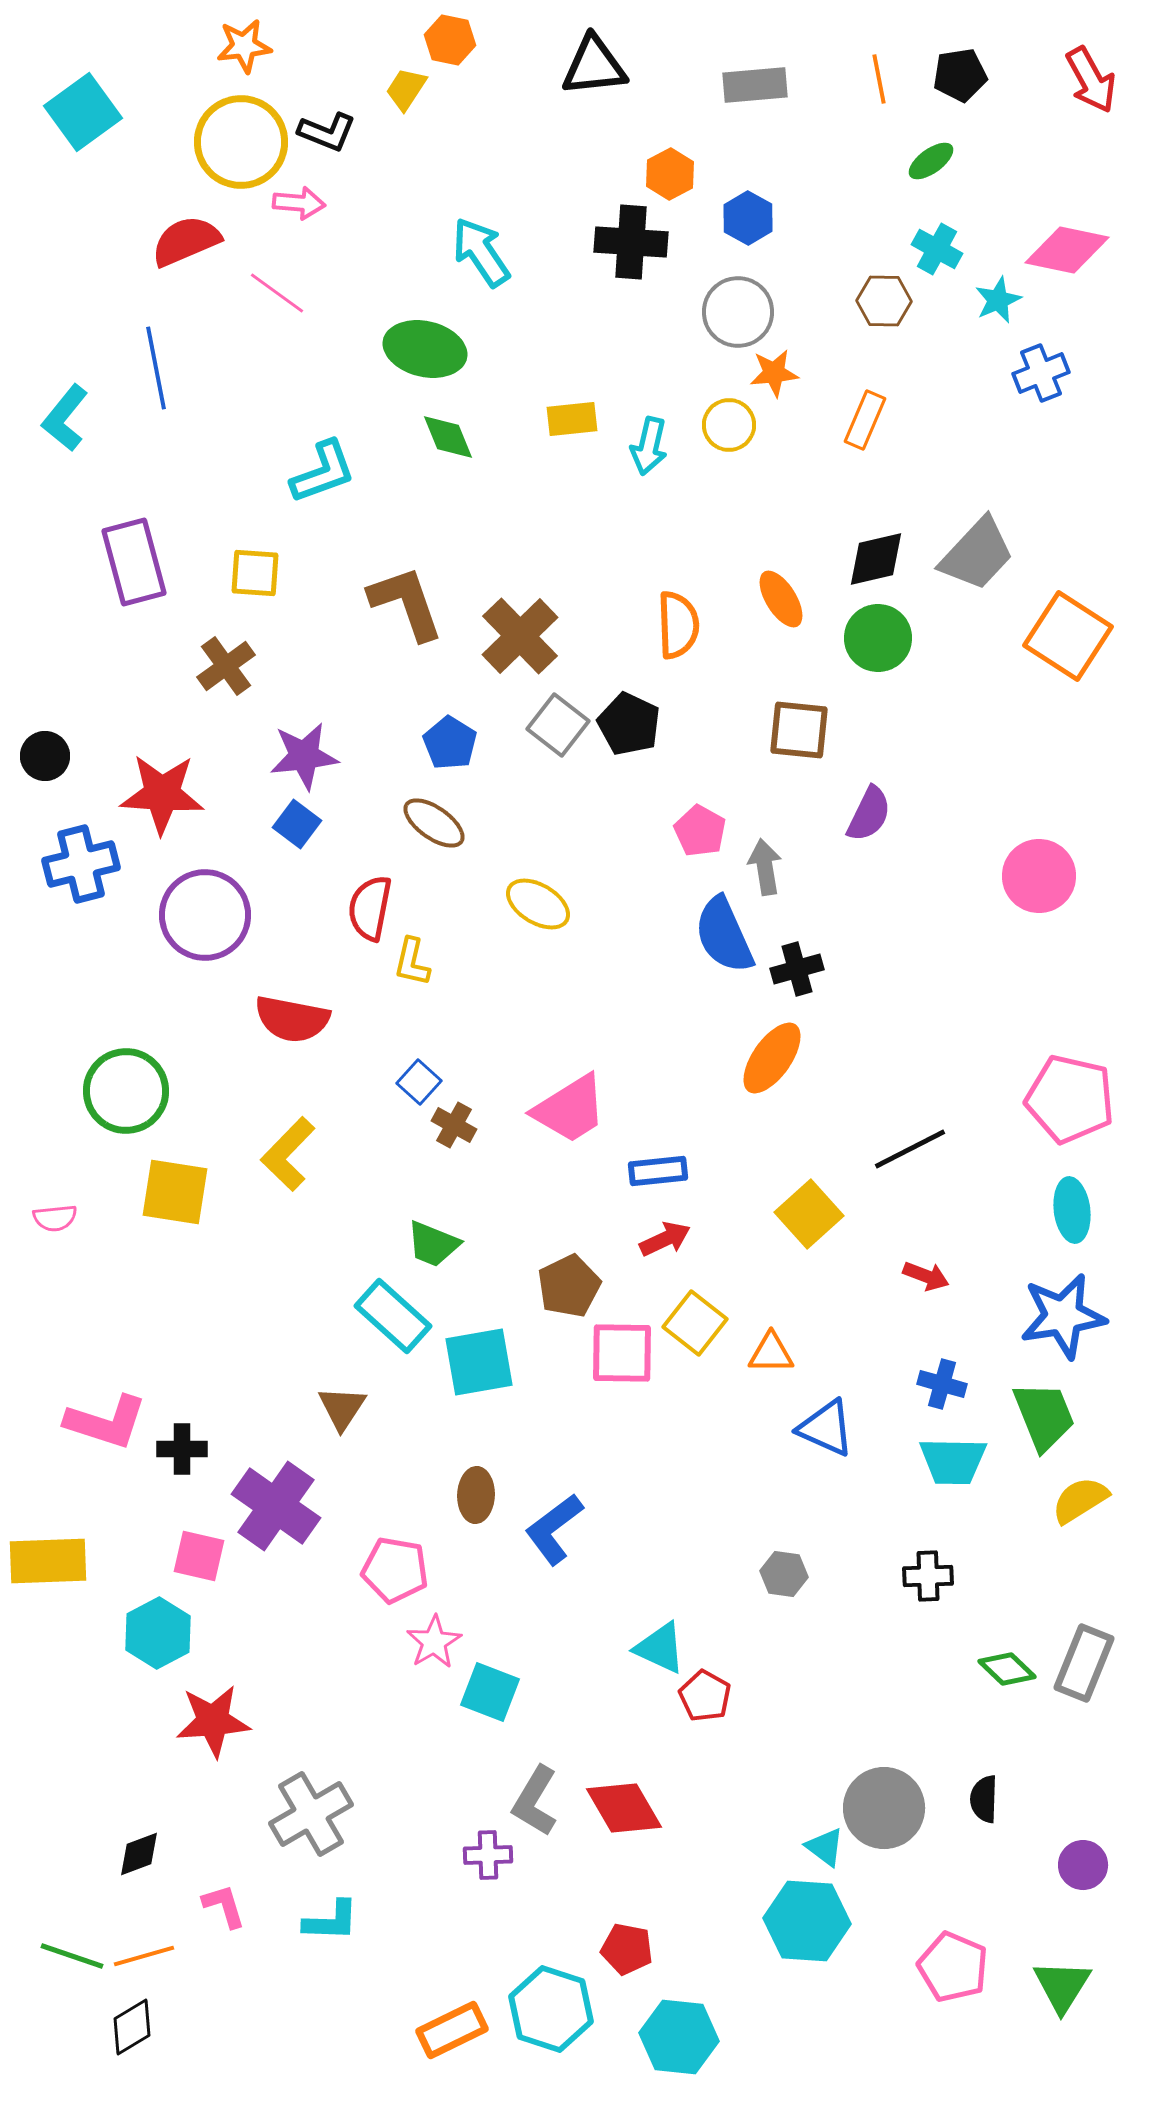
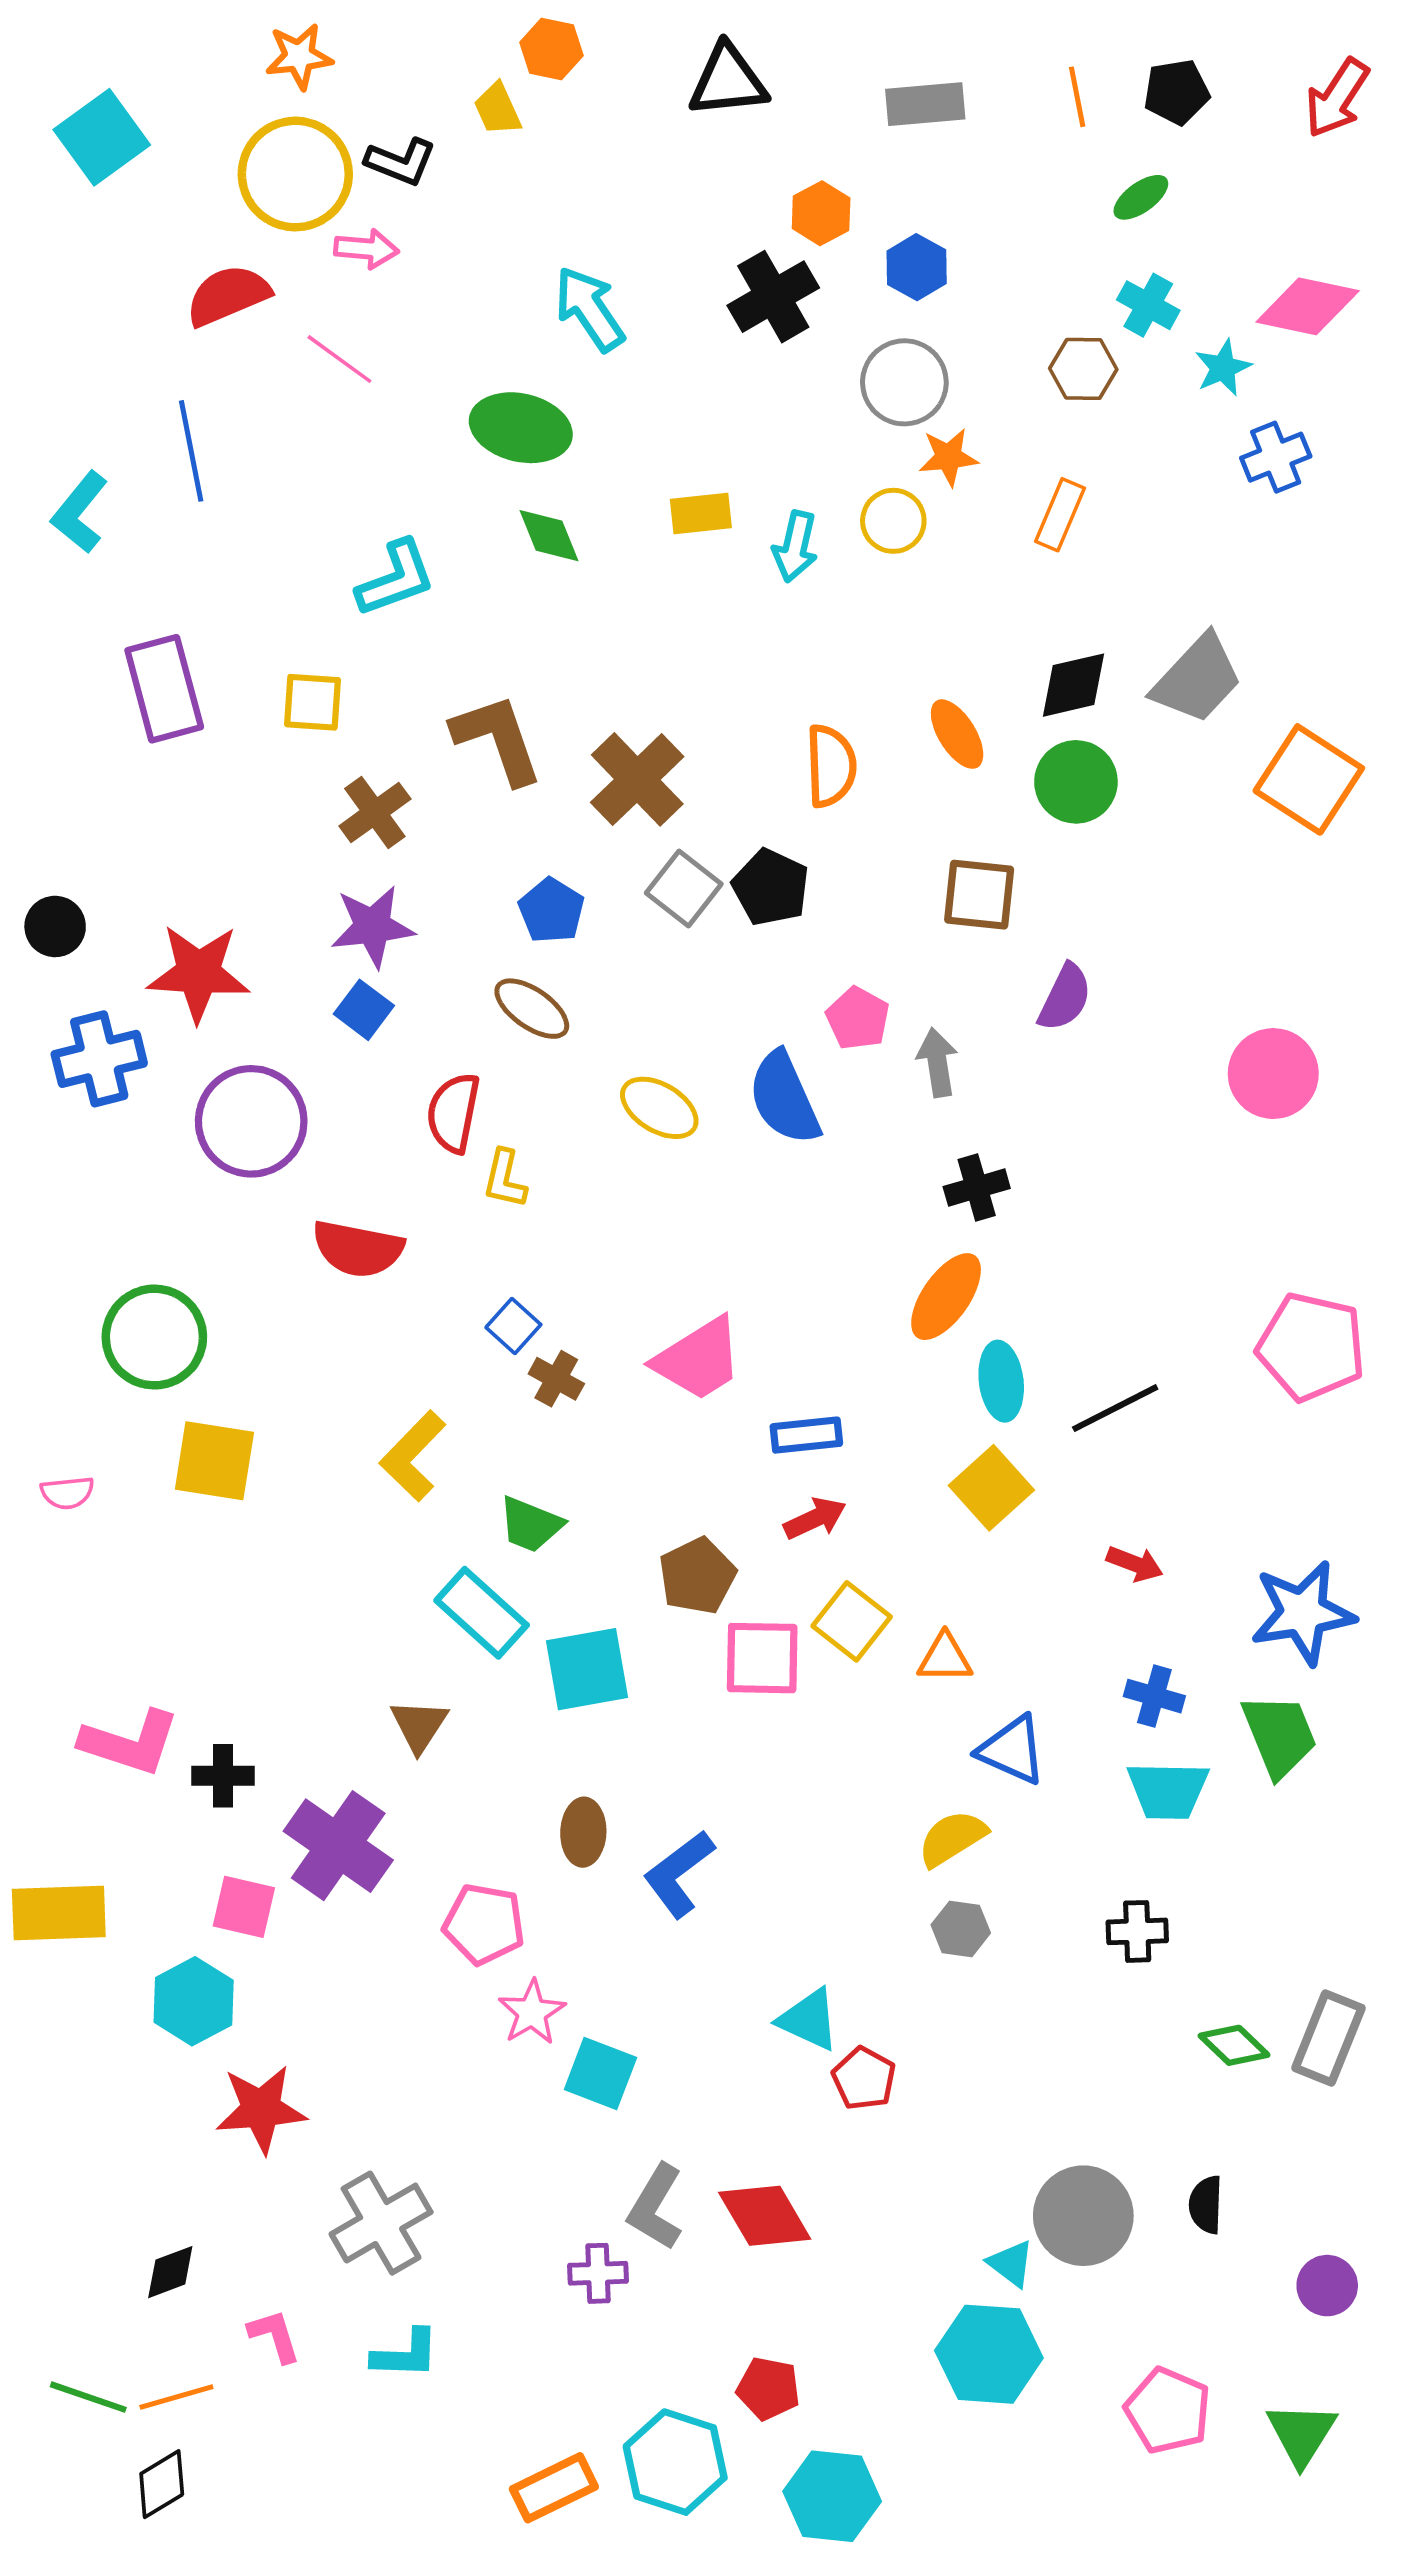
red arrow: (1091, 80) -> (1337, 98), turned 62
yellow trapezoid: (406, 89) -> (498, 109), turned -57
black cross: (631, 242) -> (773, 297), turned -34
brown cross: (226, 666) -> (375, 813), moved
blue semicircle: (724, 935) -> (784, 1098), moved
yellow L-shape: (288, 1154) -> (413, 1456), moved
cyan ellipse: (1072, 1210) -> (1001, 1381), moved
yellow semicircle: (1080, 1500) -> (952, 1838), moved

